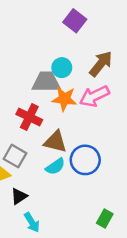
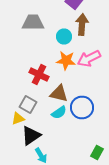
brown arrow: (101, 64) -> (82, 24), moved, turned -35
gray trapezoid: (46, 82) -> (33, 22), moved
black triangle: (19, 196) -> (31, 136), size x1.5

